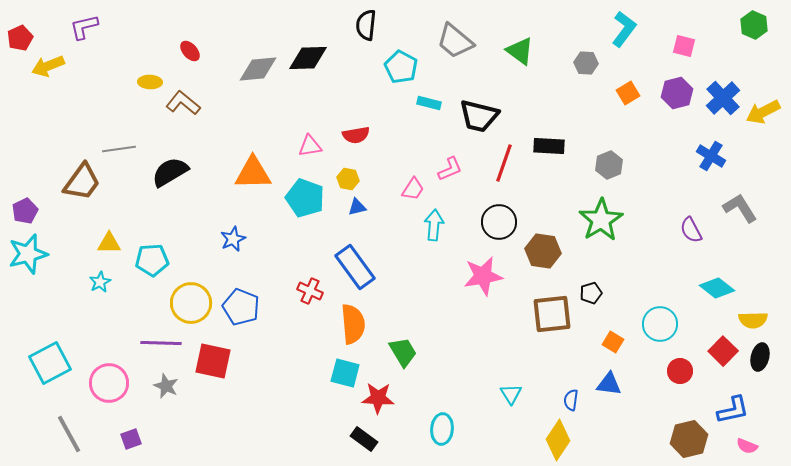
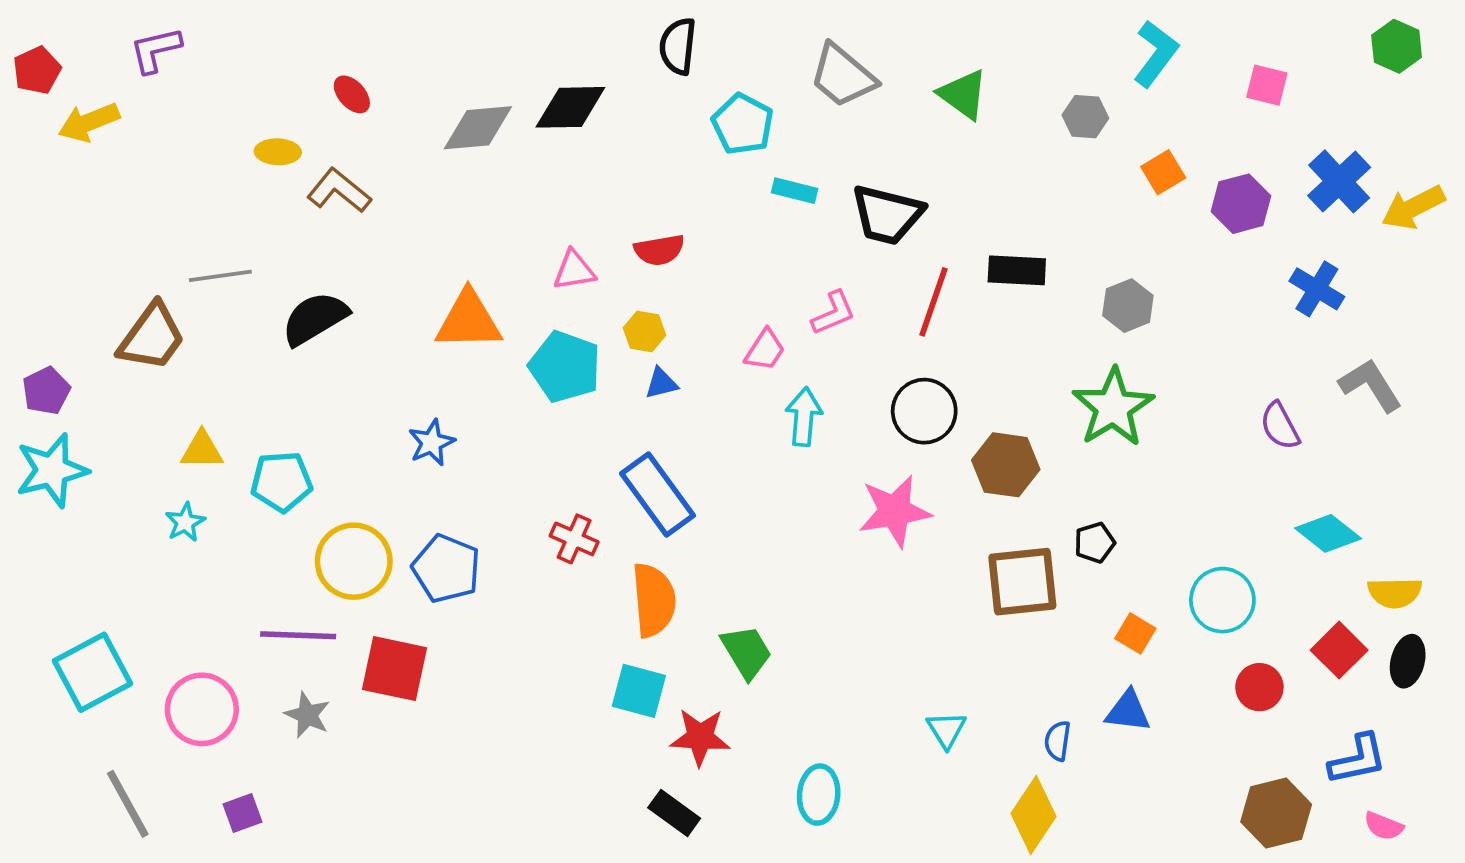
purple hexagon: (677, 93) -> (1241, 204), moved

